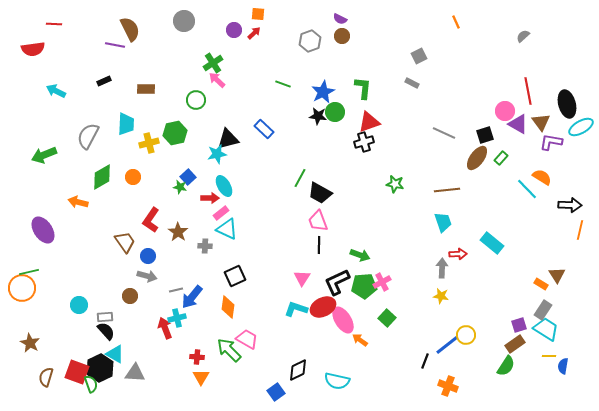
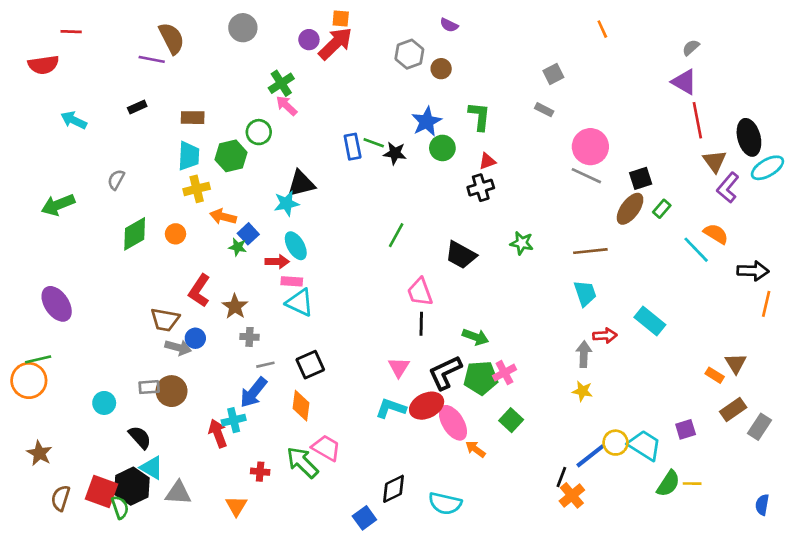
red arrow: (254, 33) -> (335, 44), size x2.0
brown circle: (342, 36) -> (441, 69), moved
green line: (283, 84) -> (374, 143), moved
pink circle: (505, 111) -> (590, 147), moved, size x1.4
black star: (318, 116) -> (395, 153), moved
red triangle: (369, 122) -> (487, 161), size x0.6
cyan trapezoid: (126, 124) -> (189, 156), moved
purple triangle: (518, 124) -> (684, 82), moved
blue rectangle: (264, 129) -> (353, 147), moved, turned 36
green hexagon: (175, 133) -> (231, 156), moved
gray semicircle: (88, 136) -> (116, 180), size x0.6
purple L-shape: (551, 142) -> (728, 188), turned -60
black trapezoid: (320, 193) -> (461, 255), moved
orange arrow: (78, 202) -> (223, 217), moved
pink rectangle: (221, 213) -> (292, 281), turned 42
brown trapezoid: (125, 242) -> (165, 320), turned 135
gray cross: (205, 246) -> (249, 337), moved
gray arrow: (147, 276) -> (178, 347), moved
gray line: (176, 290) -> (265, 365), moved
brown circle: (130, 296) -> (172, 391), size x1.5
gray rectangle: (543, 310) -> (760, 427), moved
gray rectangle: (105, 317) -> (149, 387), moved
cyan trapezoid: (546, 329) -> (645, 445), moved
brown rectangle: (515, 344) -> (733, 410), moved
yellow line: (549, 356) -> (692, 484), moved
blue semicircle: (563, 366) -> (762, 505), moved
orange triangle: (201, 377) -> (236, 506), moved
orange cross: (448, 386) -> (572, 495), moved, turned 30

